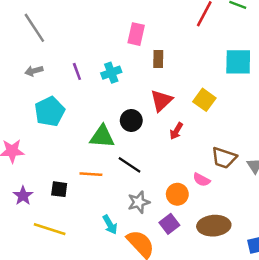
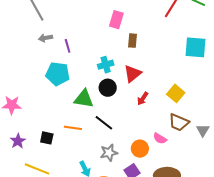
gray arrow: (34, 71) -> (45, 38), moved
cyan cross: (111, 73) -> (106, 65), moved
yellow square: (204, 100) -> (176, 93), moved
cyan pentagon: (50, 111) -> (58, 74), moved, turned 30

